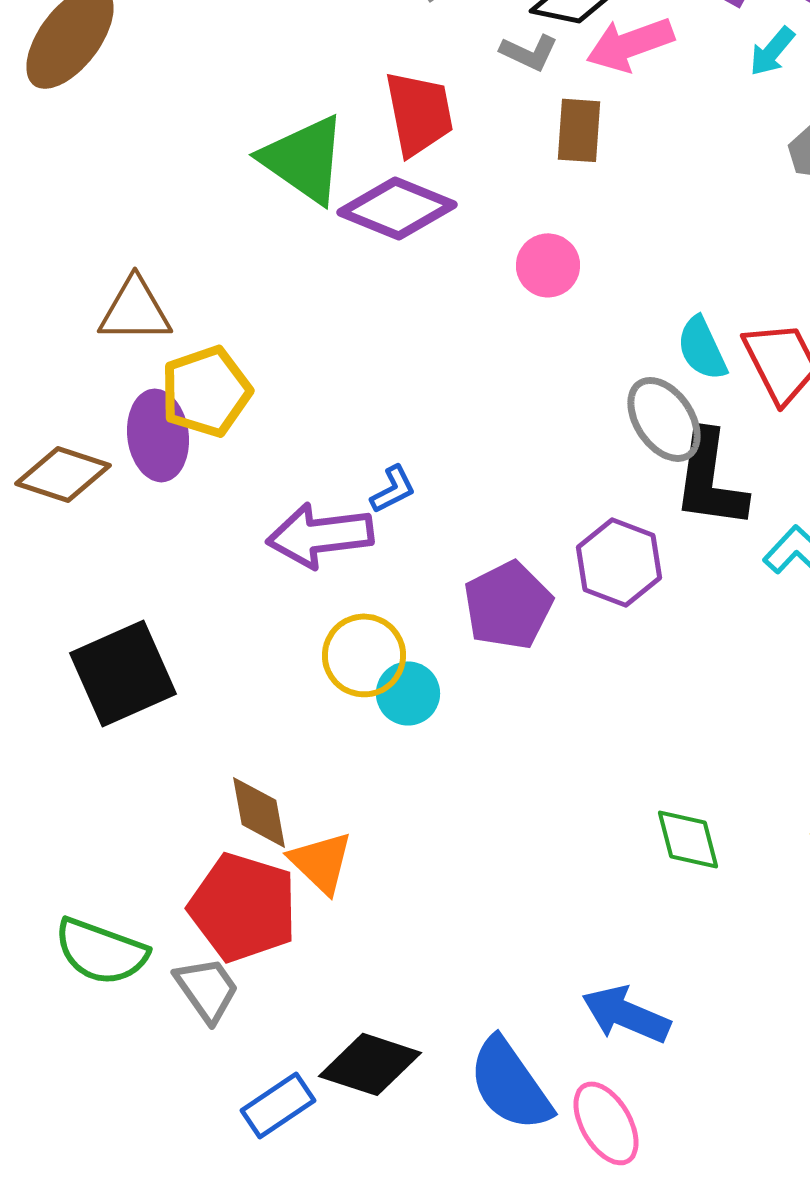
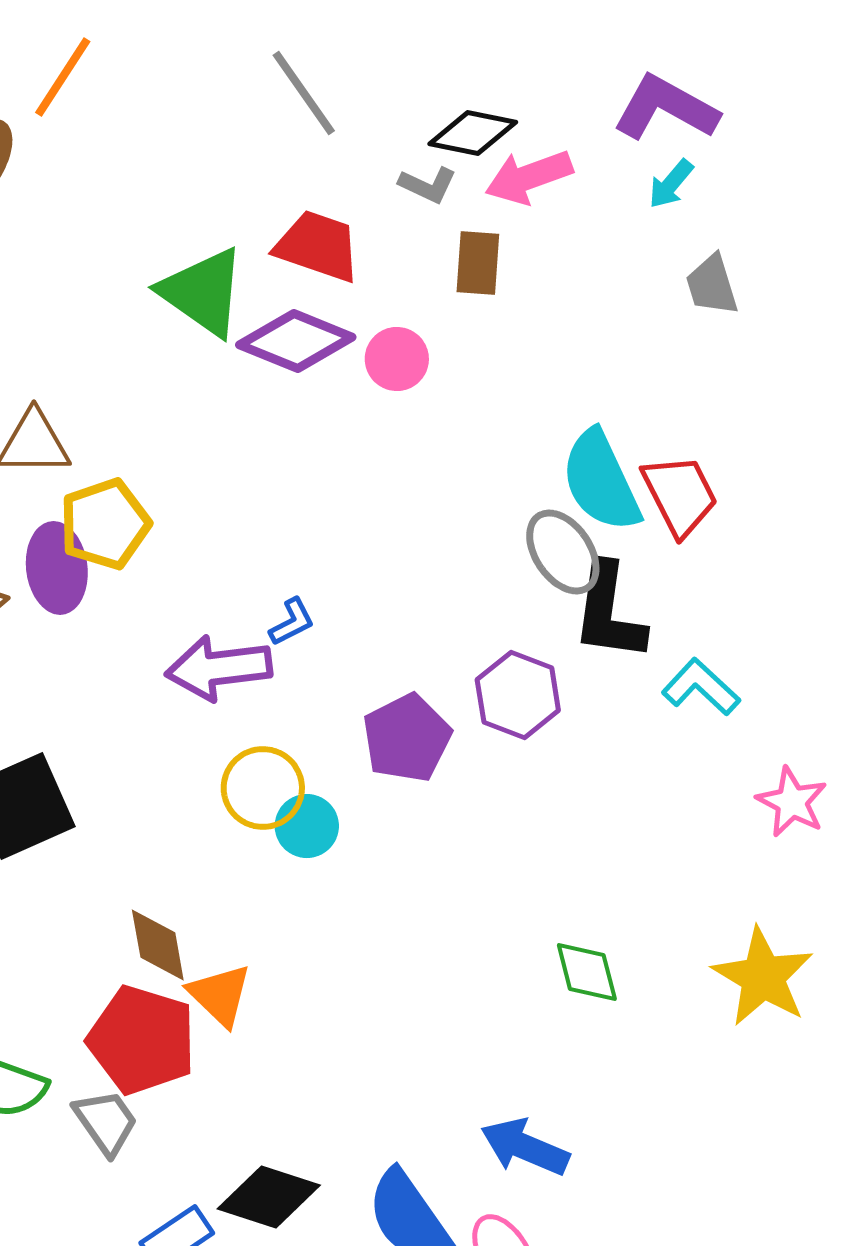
red trapezoid: (419, 113) -> (318, 246), turned -60
pink circle: (548, 265) -> (397, 359), moved
cyan semicircle: (702, 348) -> (601, 481), size x1.6

